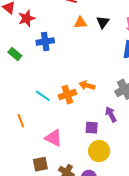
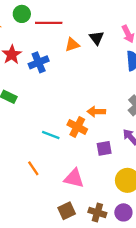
blue cross: (45, 42) -> (39, 62), moved
orange cross: (67, 95) -> (77, 127), turned -30
purple square: (92, 128) -> (104, 148), moved

